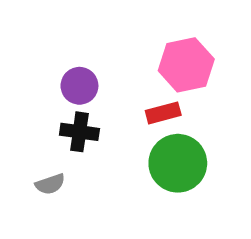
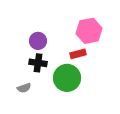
green circle: (178, 163) -> (67, 78), moved

